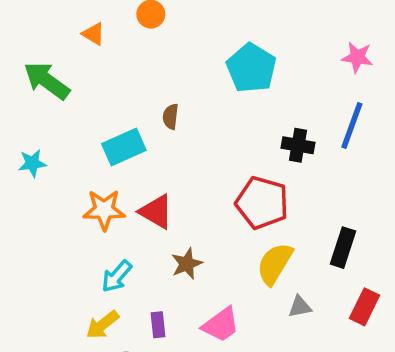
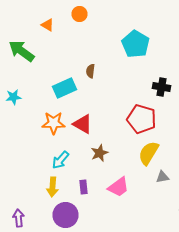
yellow arrow: (102, 325) -> (52, 187), turned -48

